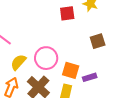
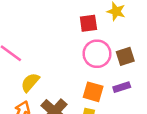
pink circle: (46, 58) -> (97, 54), moved
purple rectangle: (90, 77) -> (122, 87), moved

